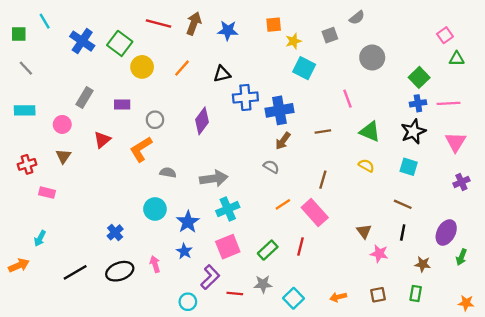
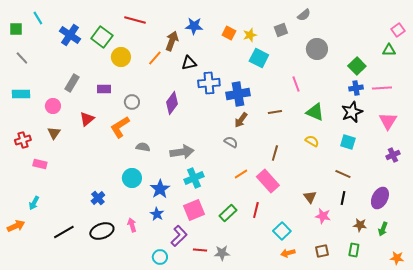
brown arrow: (194, 23) -> (172, 41), moved
orange square: (274, 25) -> (229, 33), moved, turned 32
pink square: (445, 35) -> (398, 30), moved
green arrow: (461, 257) -> (383, 229), moved
gray star: (263, 284) -> (222, 253), moved
cyan square: (294, 298) -> (282, 231), moved

